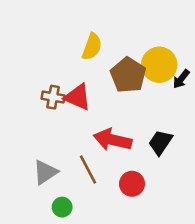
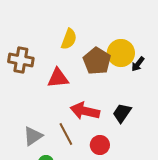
brown cross: (53, 97) -> (21, 60), moved, size x1.4
red triangle: (78, 97) -> (58, 78), turned -30

